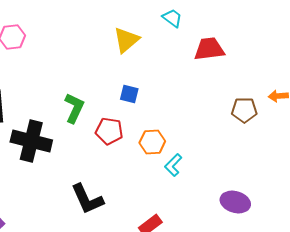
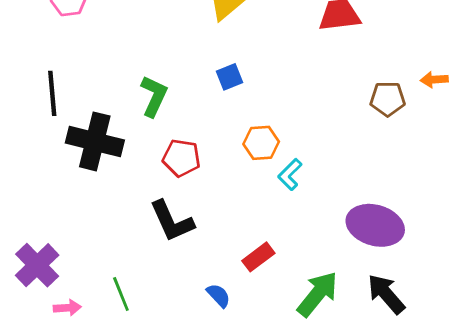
blue square: (129, 94) -> (230, 77), turned -36
red pentagon: (109, 131) -> (181, 158), moved
purple ellipse: (235, 202) -> (375, 225), size x1.4

